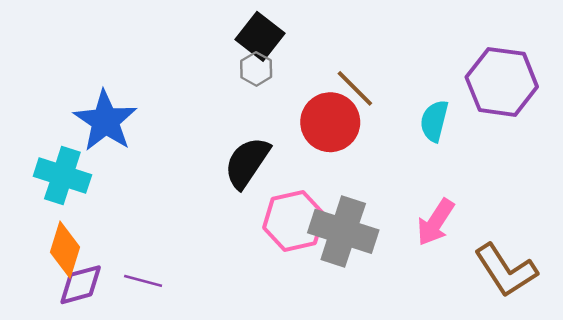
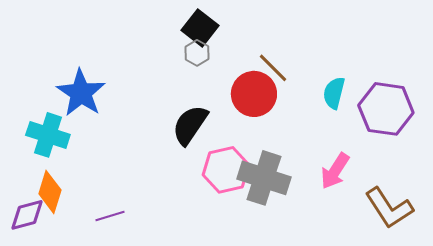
purple hexagon: (502, 82) -> (386, 109), moved
purple line: (143, 281) -> (110, 216), turned -32
purple diamond: (81, 285) -> (27, 215), moved

